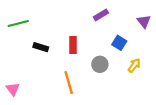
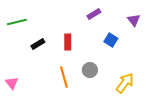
black rectangle: (41, 47) -> (38, 44), turned -48
gray circle: (100, 64) -> (90, 70), moved
yellow arrow: (134, 65) -> (125, 83), moved, size x1.5

